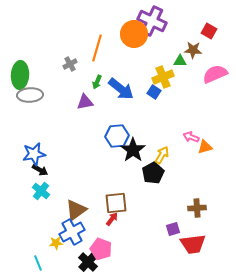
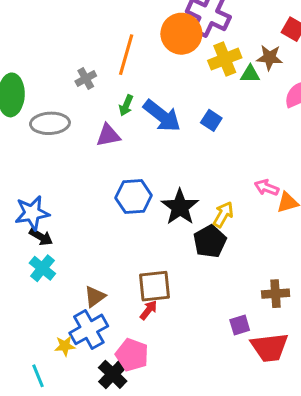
yellow cross: (163, 77) -> (225, 59), moved
gray ellipse: (30, 95) -> (50, 123), moved
blue hexagon: (117, 136) -> (134, 197), moved
brown triangle: (76, 210) -> (95, 297), size x0.7

